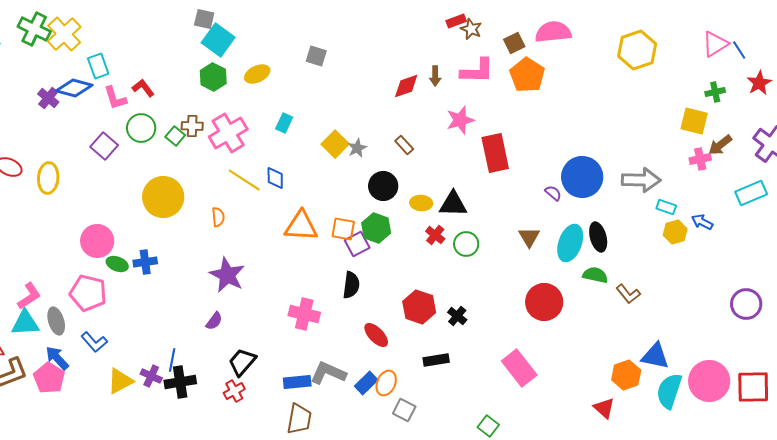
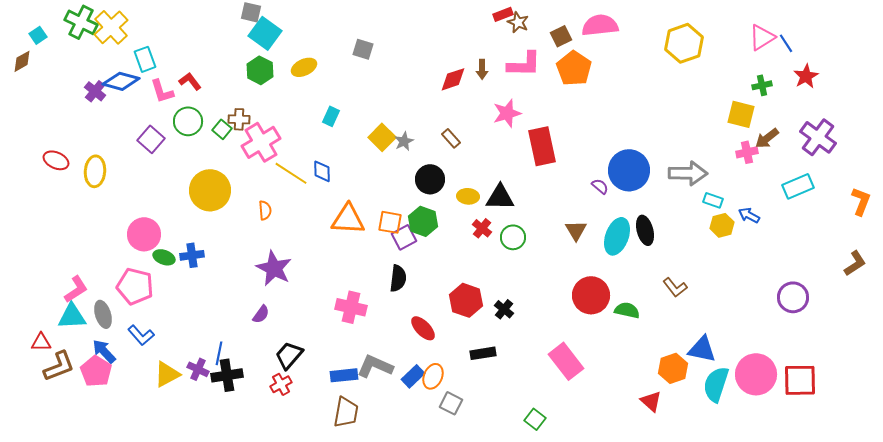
pink cross: (228, 133) -> (261, 142), moved
green semicircle: (595, 275) -> (627, 310), moved

